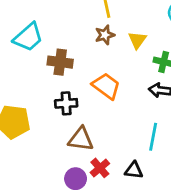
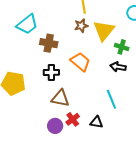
yellow triangle: (137, 40) -> (104, 31), size x1.6
cyan line: (153, 137) -> (111, 99), turned -36

